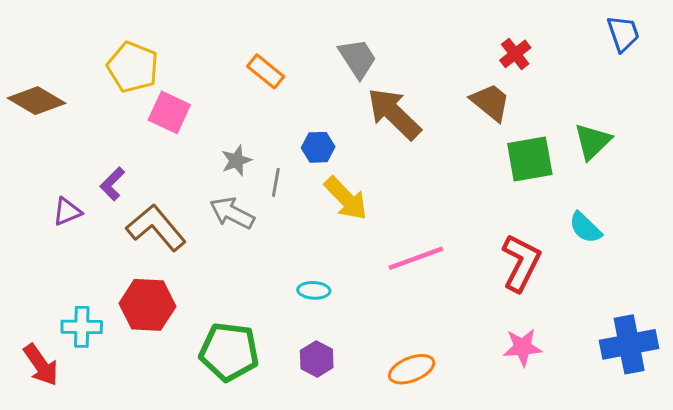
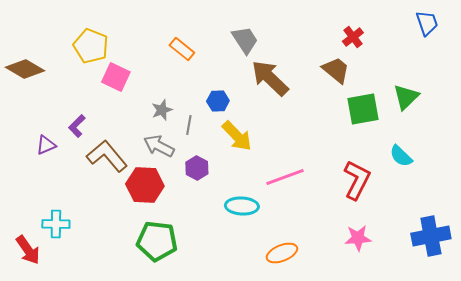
cyan ellipse: (314, 290) -> (242, 206), moved, size x1.5
red hexagon: (147, 305) -> (145, 185), moved
purple hexagon: (317, 359) -> (197, 168), moved

